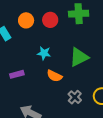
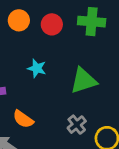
orange semicircle: (54, 76) -> (23, 119), moved
gray cross: (75, 97) -> (77, 125), moved

